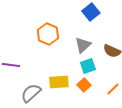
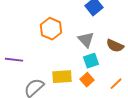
gray triangle: (83, 45) -> (86, 40), turned -30

